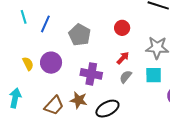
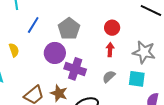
blue line: (45, 24) -> (33, 25), moved
red arrow: (123, 58) -> (110, 50), moved, turned -48
purple circle: (51, 63) -> (55, 53), moved

